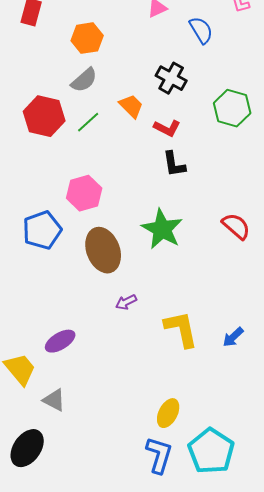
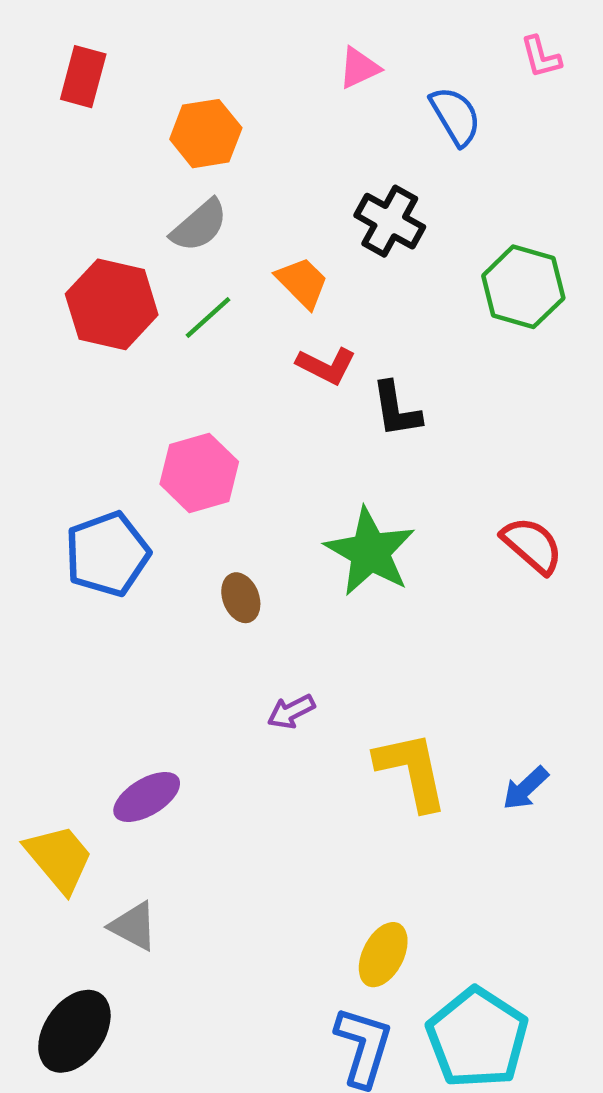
red L-shape: (167, 128) -> (326, 366), moved
brown ellipse: (103, 250) -> (241, 598), size x0.5

